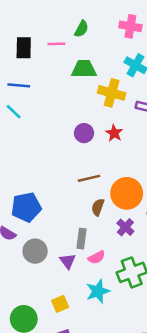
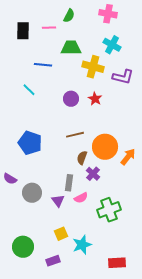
blue line: (19, 85) -> (43, 65), moved
cyan line: (14, 112) -> (29, 90), moved
blue pentagon: (26, 207) -> (30, 143), moved, turned 30
purple cross: (125, 227) -> (93, 174), moved
cyan star: (98, 291) -> (82, 245), moved
yellow square: (60, 304) -> (61, 234), moved

